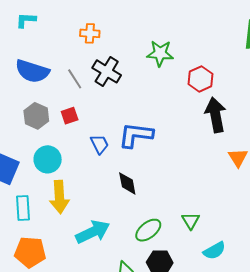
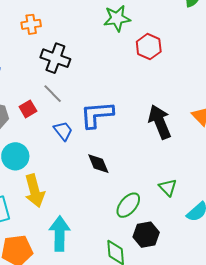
green star: (160, 53) -> (117, 18), moved
gray line: (75, 79) -> (53, 94), moved
black arrow: (216, 115) -> (160, 122), moved
cyan arrow: (93, 232) -> (60, 234), moved, turned -52

